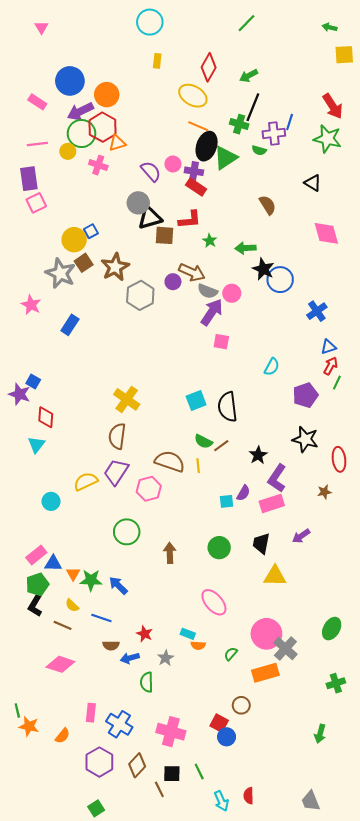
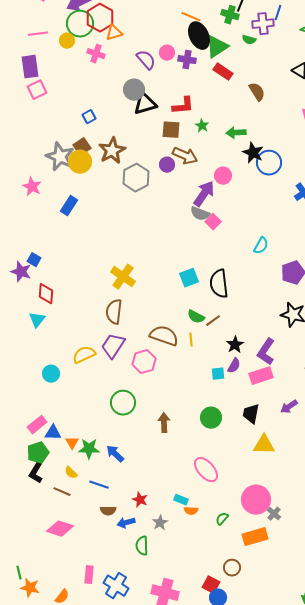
black ellipse: (207, 146) -> (199, 36), turned -44
red rectangle: (196, 187) -> (223, 72), moved
brown square: (165, 235) -> (171, 130), moved
yellow circle: (74, 240) -> (80, 162), moved
gray semicircle: (208, 291) -> (200, 214), moved
pink square: (221, 342) -> (213, 222), turned 35
black star: (258, 455) -> (235, 345), moved
gray cross: (285, 649) -> (274, 514), size x0.6

